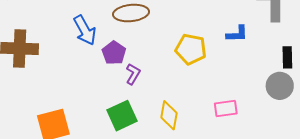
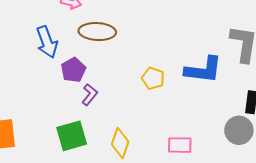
blue L-shape: (237, 34) -> (203, 70), size x1.6
yellow pentagon: (191, 49) -> (153, 78), size x0.7

